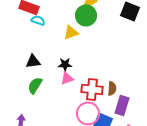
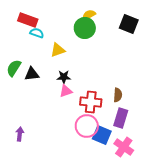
yellow triangle: (71, 32) -> (58, 50), moved
green semicircle: (35, 85) -> (14, 68), moved
brown semicircle: (112, 88) -> (118, 95), moved

